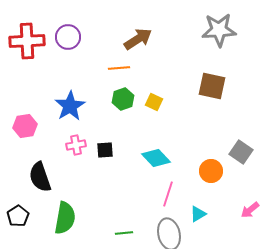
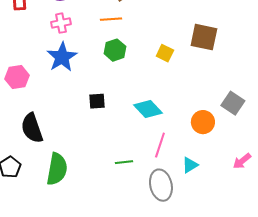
yellow square: (154, 102) -> (165, 53), moved
pink cross: (76, 145) -> (61, 23), moved
green line: (124, 233) -> (124, 162), moved

